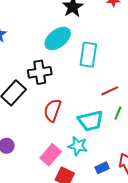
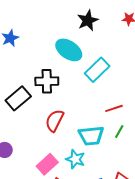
cyan ellipse: (58, 38) -> (69, 50), turned 64
cyan rectangle: (88, 55) -> (97, 70), turned 30

